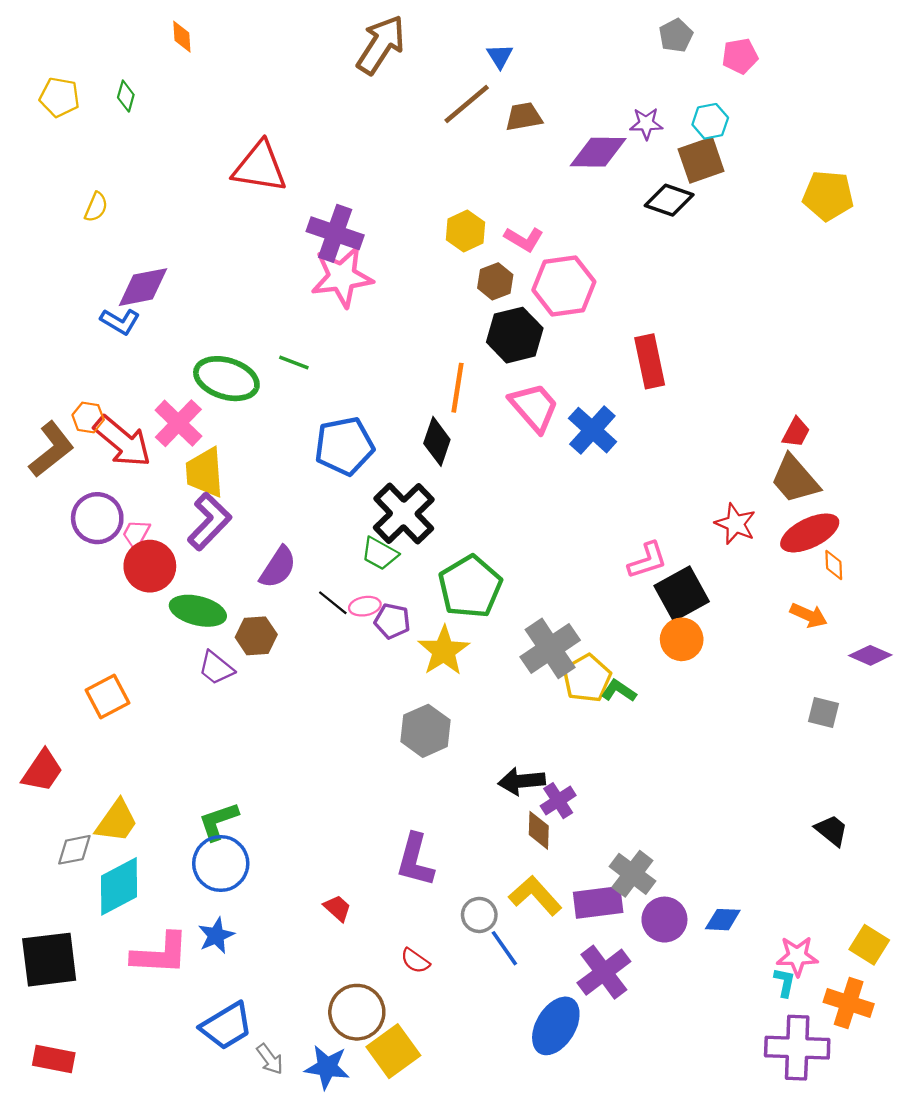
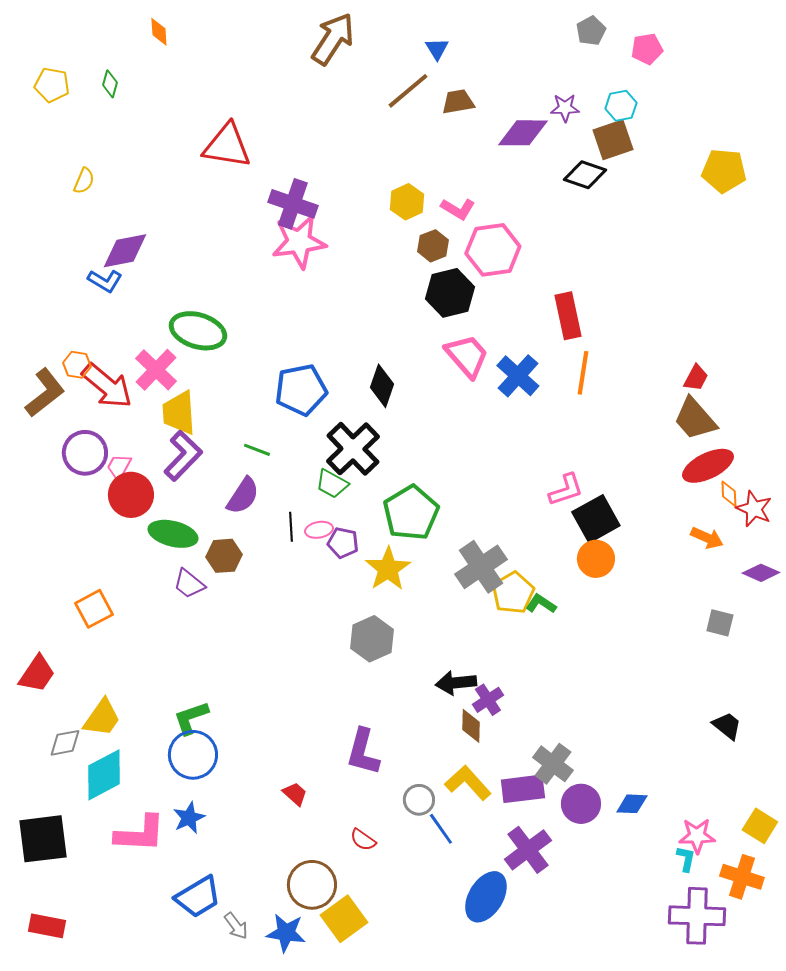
green line: (294, 363) -> (257, 450), moved
orange line: (457, 388) -> (583, 373), moved
red star: (735, 524) -> (754, 509), moved
black line: (333, 603) -> (291, 527), turned 48

